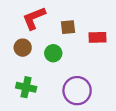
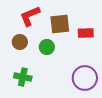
brown square: (68, 27) -> (60, 24), size x1.5
purple circle: (77, 91) -> (85, 78), moved

